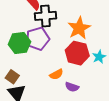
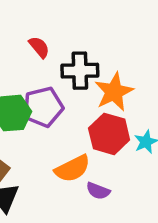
black cross: (45, 16) -> (80, 71), moved
orange semicircle: (56, 74) -> (72, 169), size x1.5

